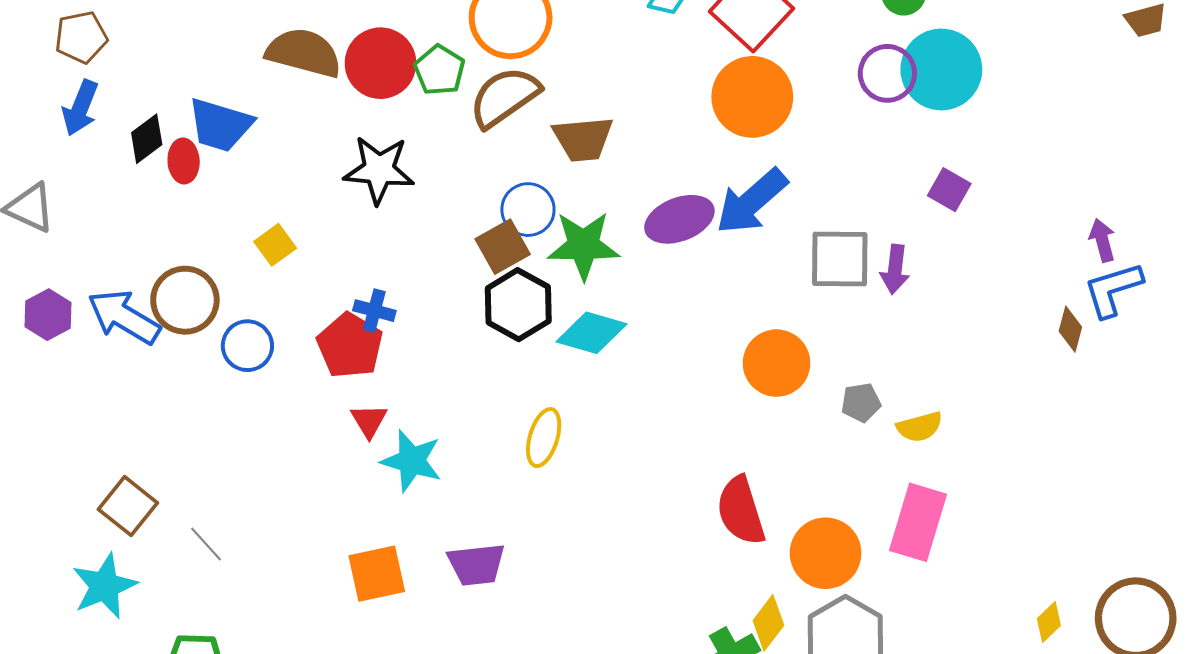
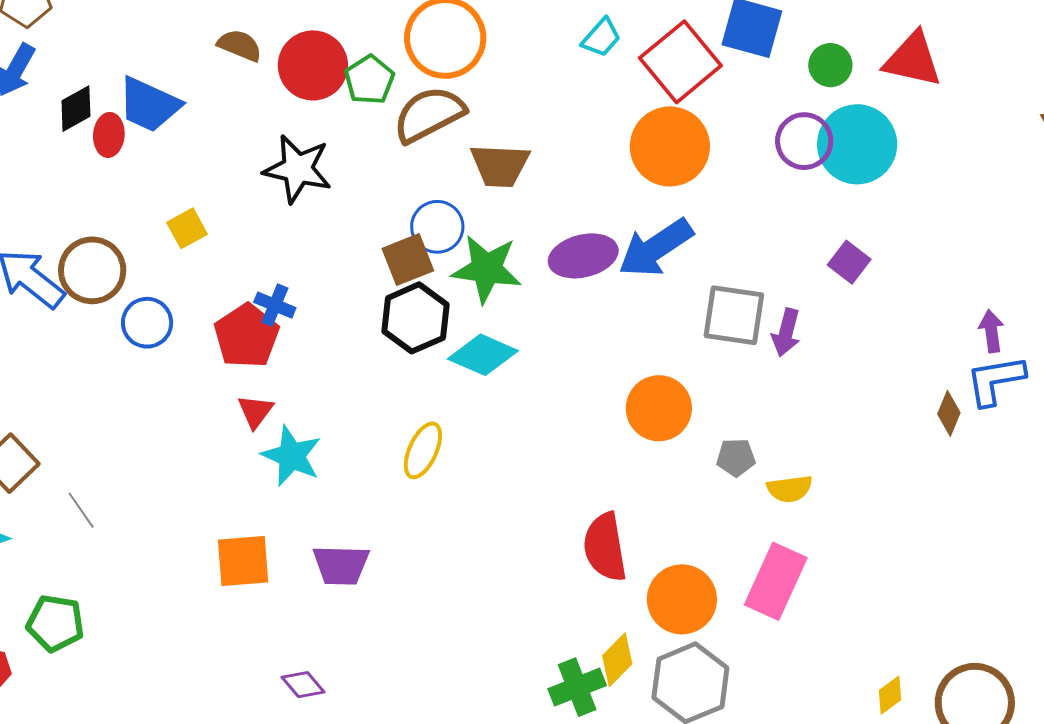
brown semicircle: (304, 53) -> (240, 45), size x0.6

